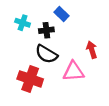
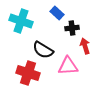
cyan cross: (23, 23) -> (21, 21), size x1.6
black cross: (46, 30) -> (72, 28), moved

